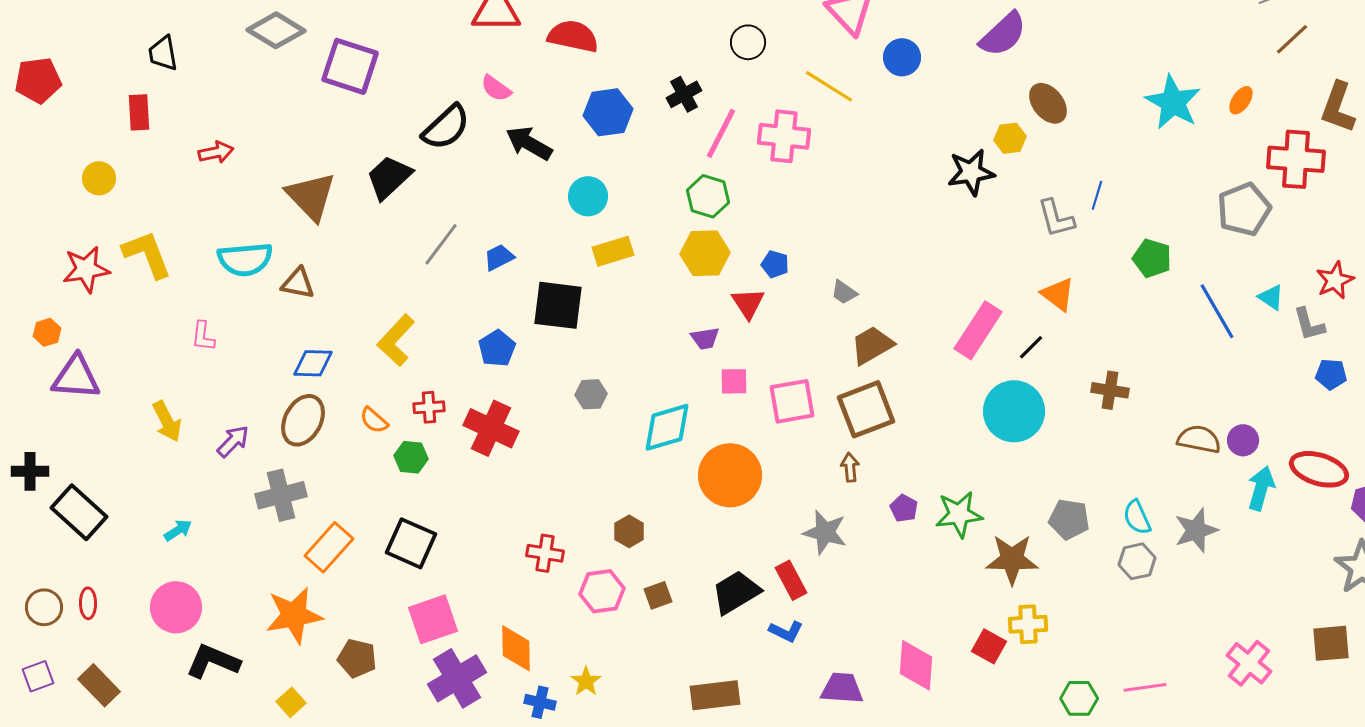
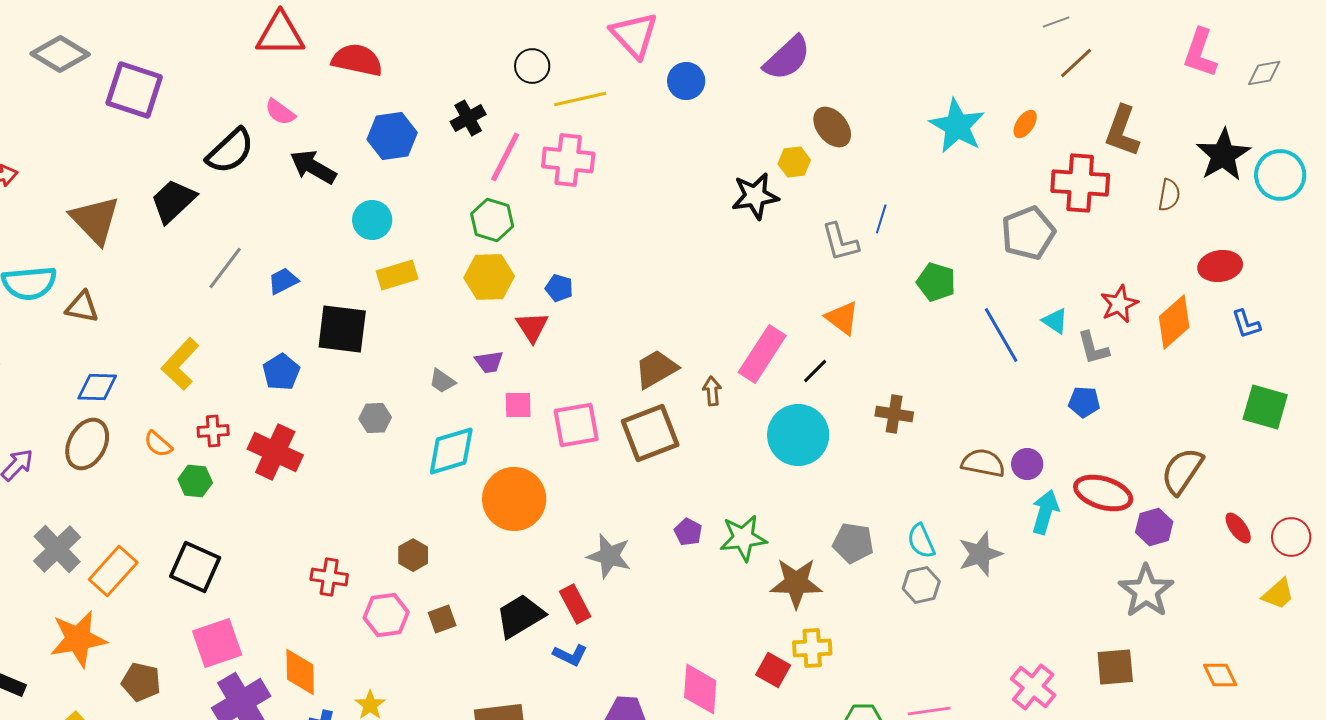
yellow line: (829, 86) -> (580, 99), moved, turned -45
gray trapezoid: (844, 292) -> (442, 381), moved
blue pentagon: (1331, 374) -> (1084, 402), moved
brown arrow: (850, 467) -> (712, 391), moved
gray cross: (281, 495) -> (57, 549), moved, turned -30

